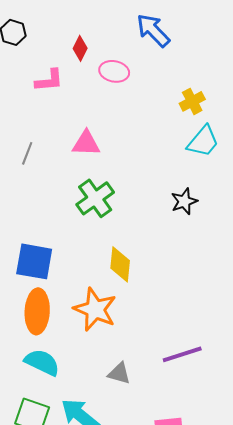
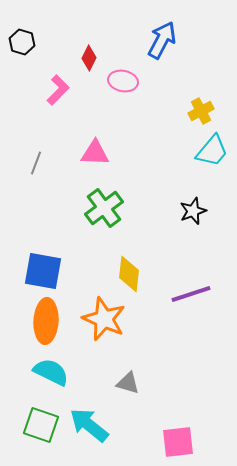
blue arrow: (153, 30) -> (162, 40), turned 72
pink L-shape: (49, 80) -> (58, 90), turned -40
purple line: (182, 354) -> (191, 294), moved

